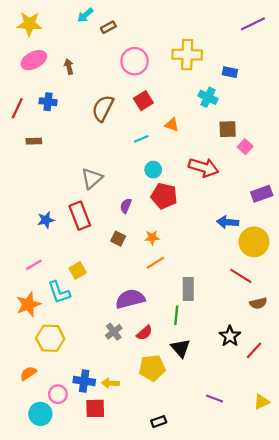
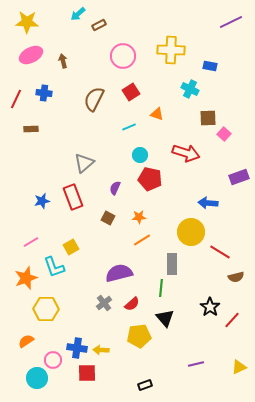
yellow circle: (254, 242) -> (191, 232), moved
purple line: (215, 399) -> (196, 364), turned -35

